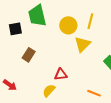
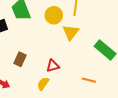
brown rectangle: (29, 55) -> (20, 59), moved

